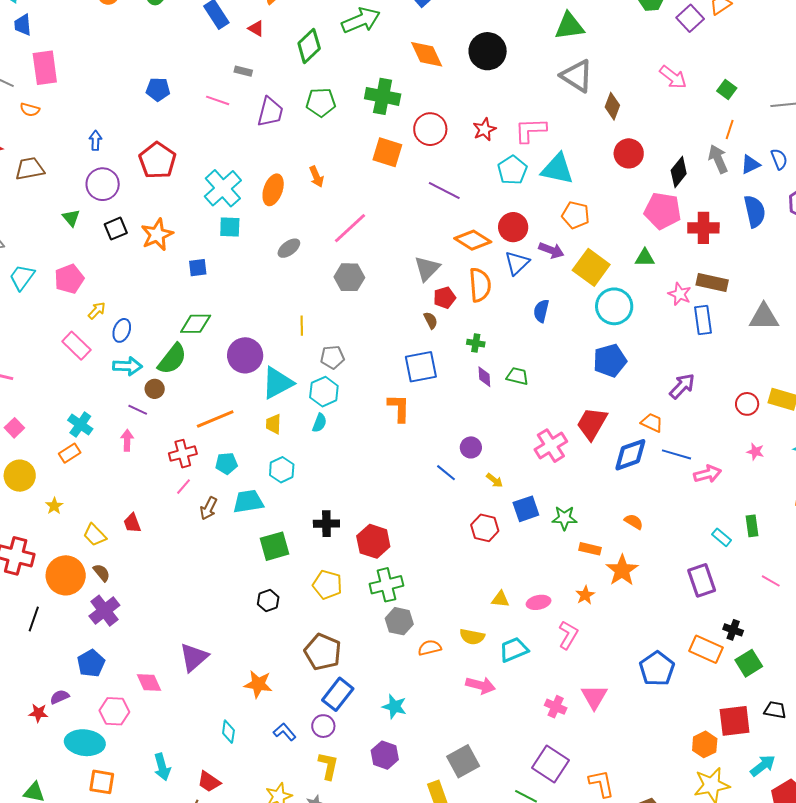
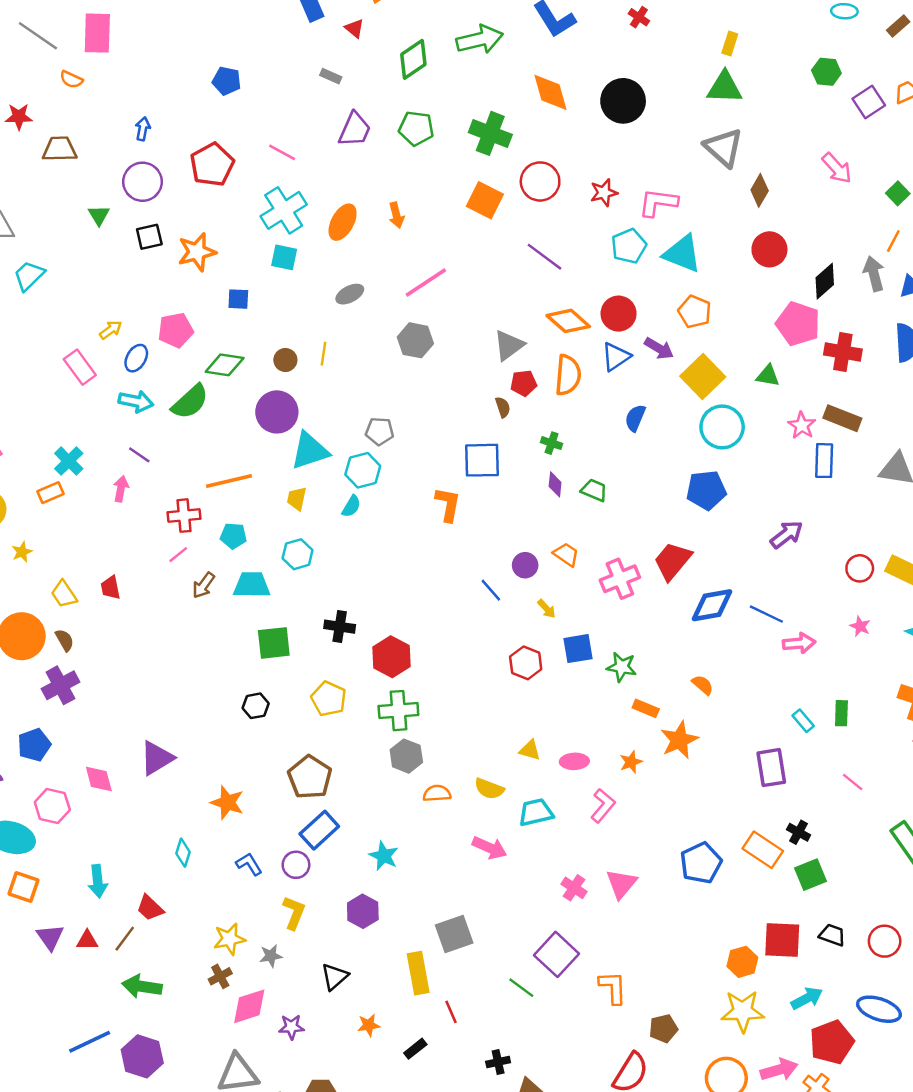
pink line: (218, 100) -> (282, 152), moved
pink pentagon: (69, 279) -> (176, 330), moved
yellow line: (302, 326) -> (323, 354), moved
brown circle: (155, 389) -> (285, 360), moved
orange trapezoid: (652, 423) -> (566, 554), moved

